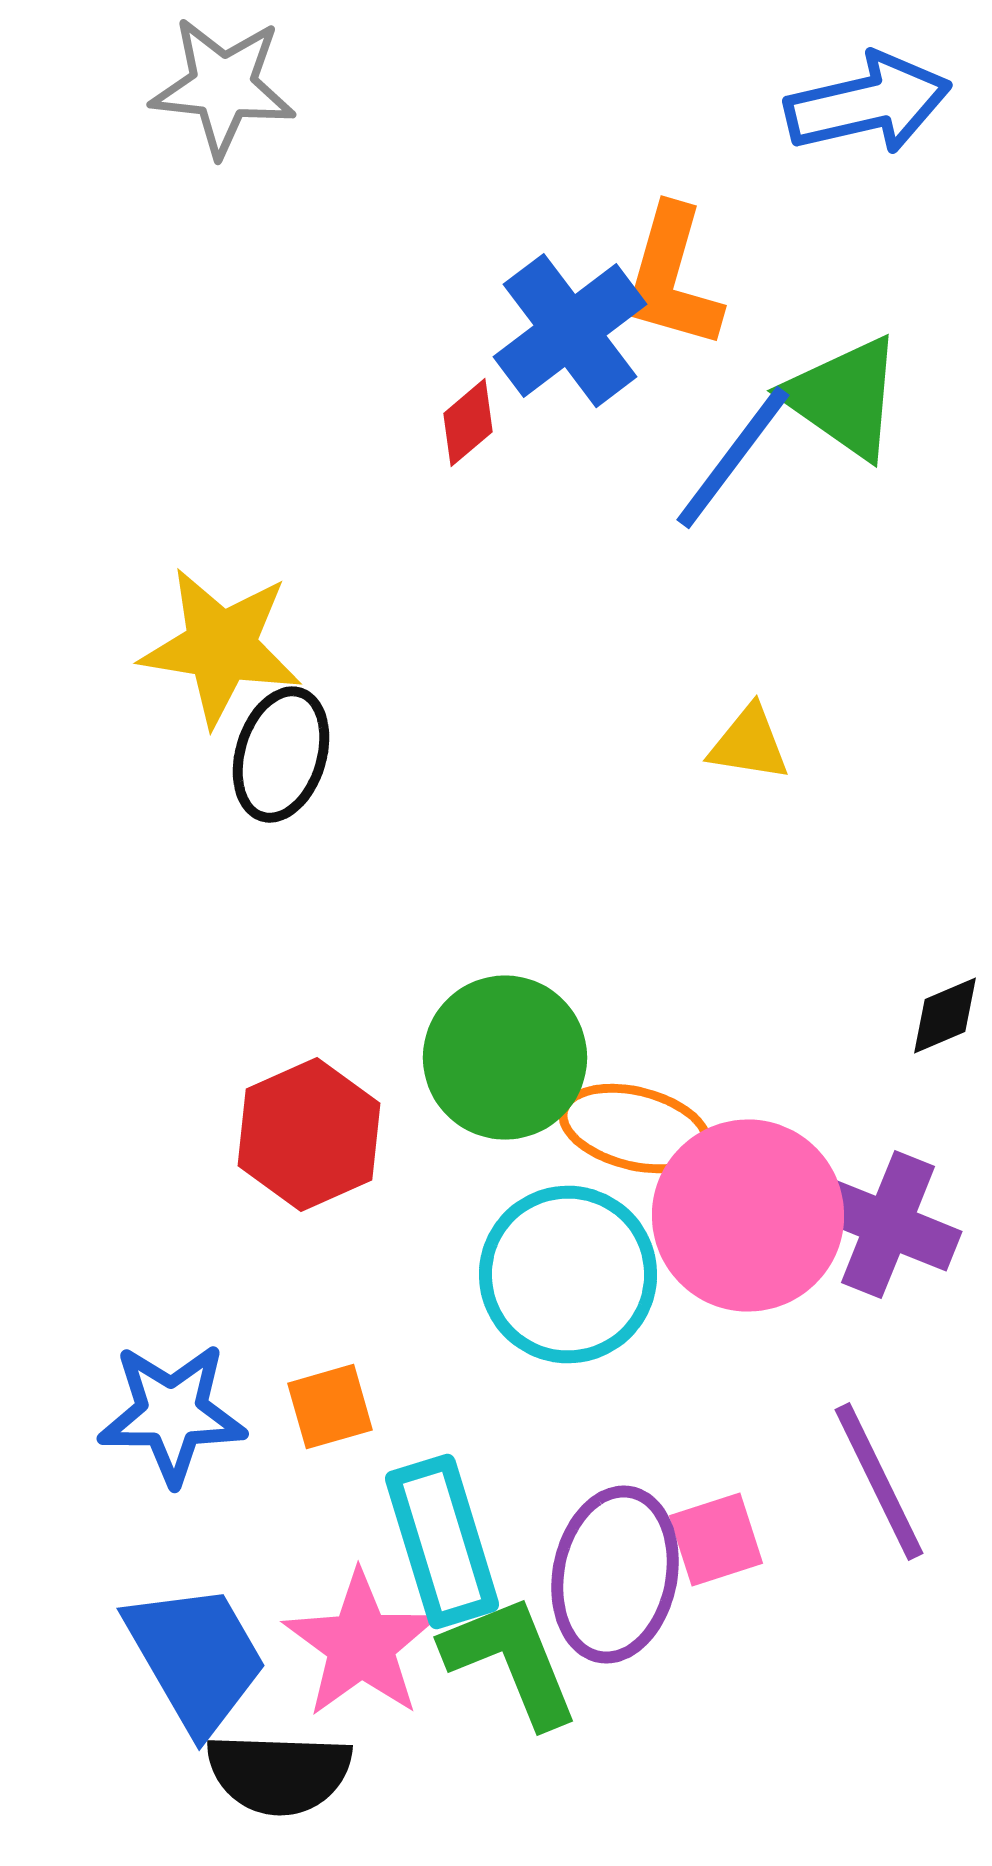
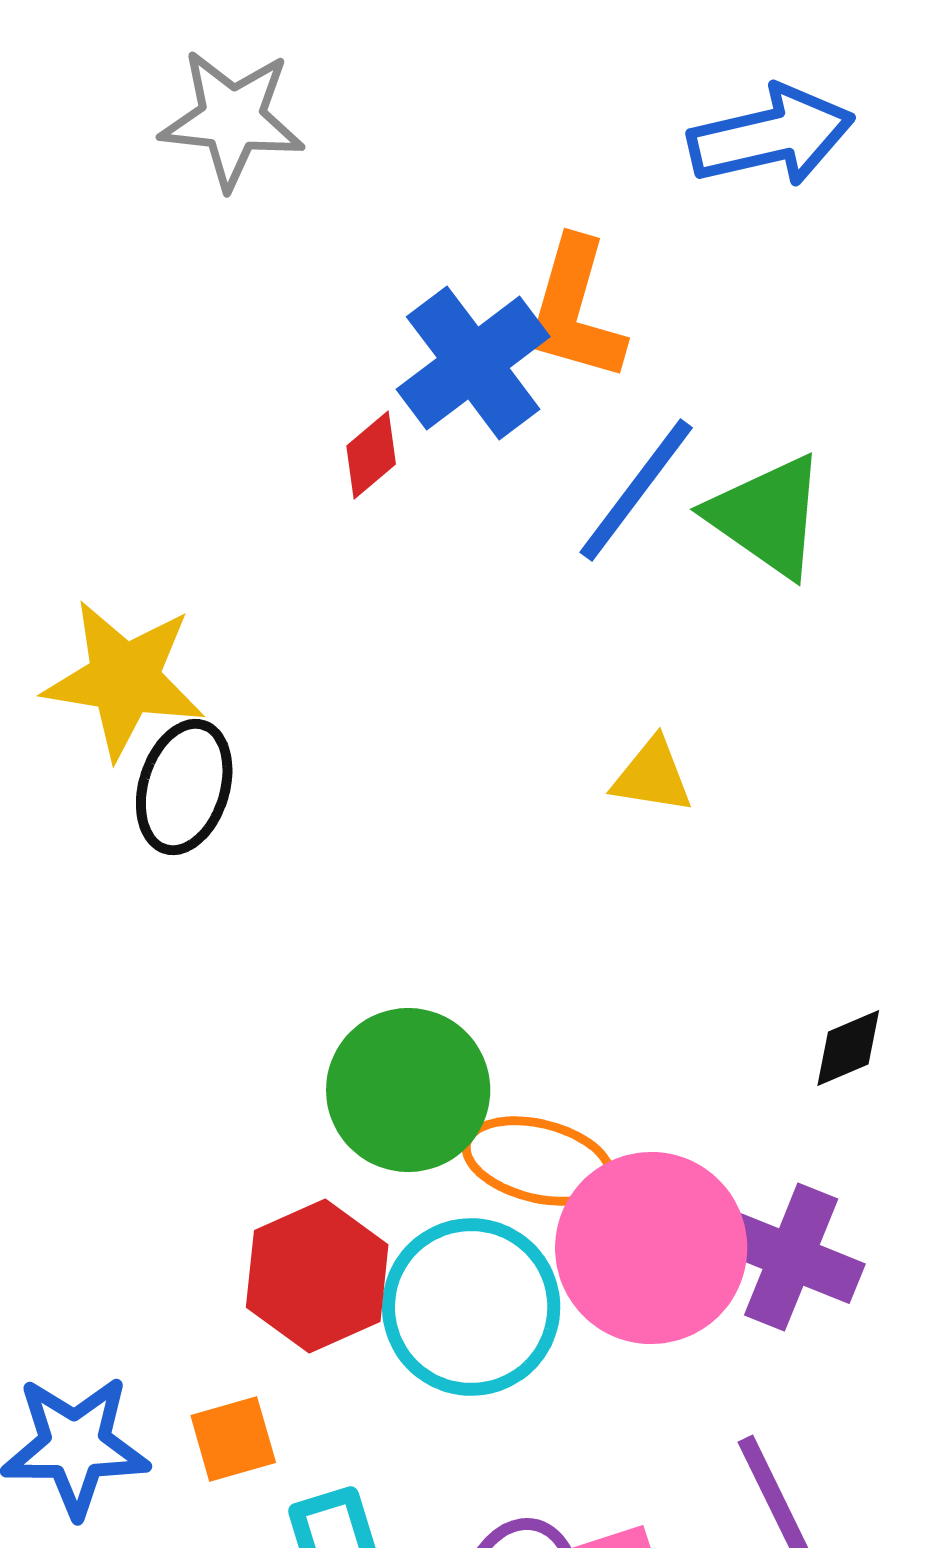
gray star: (223, 87) -> (232, 119), moved
green triangle: (844, 398) -> (767, 516), moved
red hexagon: (309, 1135) -> (317, 1276), moved

